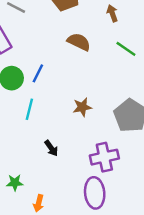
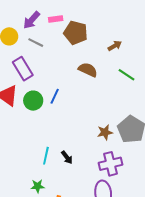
brown arrow: (112, 13) -> (115, 46), turned 80
brown star: (82, 107) -> (105, 132), moved
cyan line: (29, 109) -> (46, 156), moved

